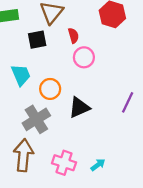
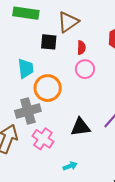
orange circle: (50, 89) -> (48, 88), size x1.4
black triangle: (79, 107) -> (80, 127), moved
pink cross: (64, 163) -> (43, 139), moved

